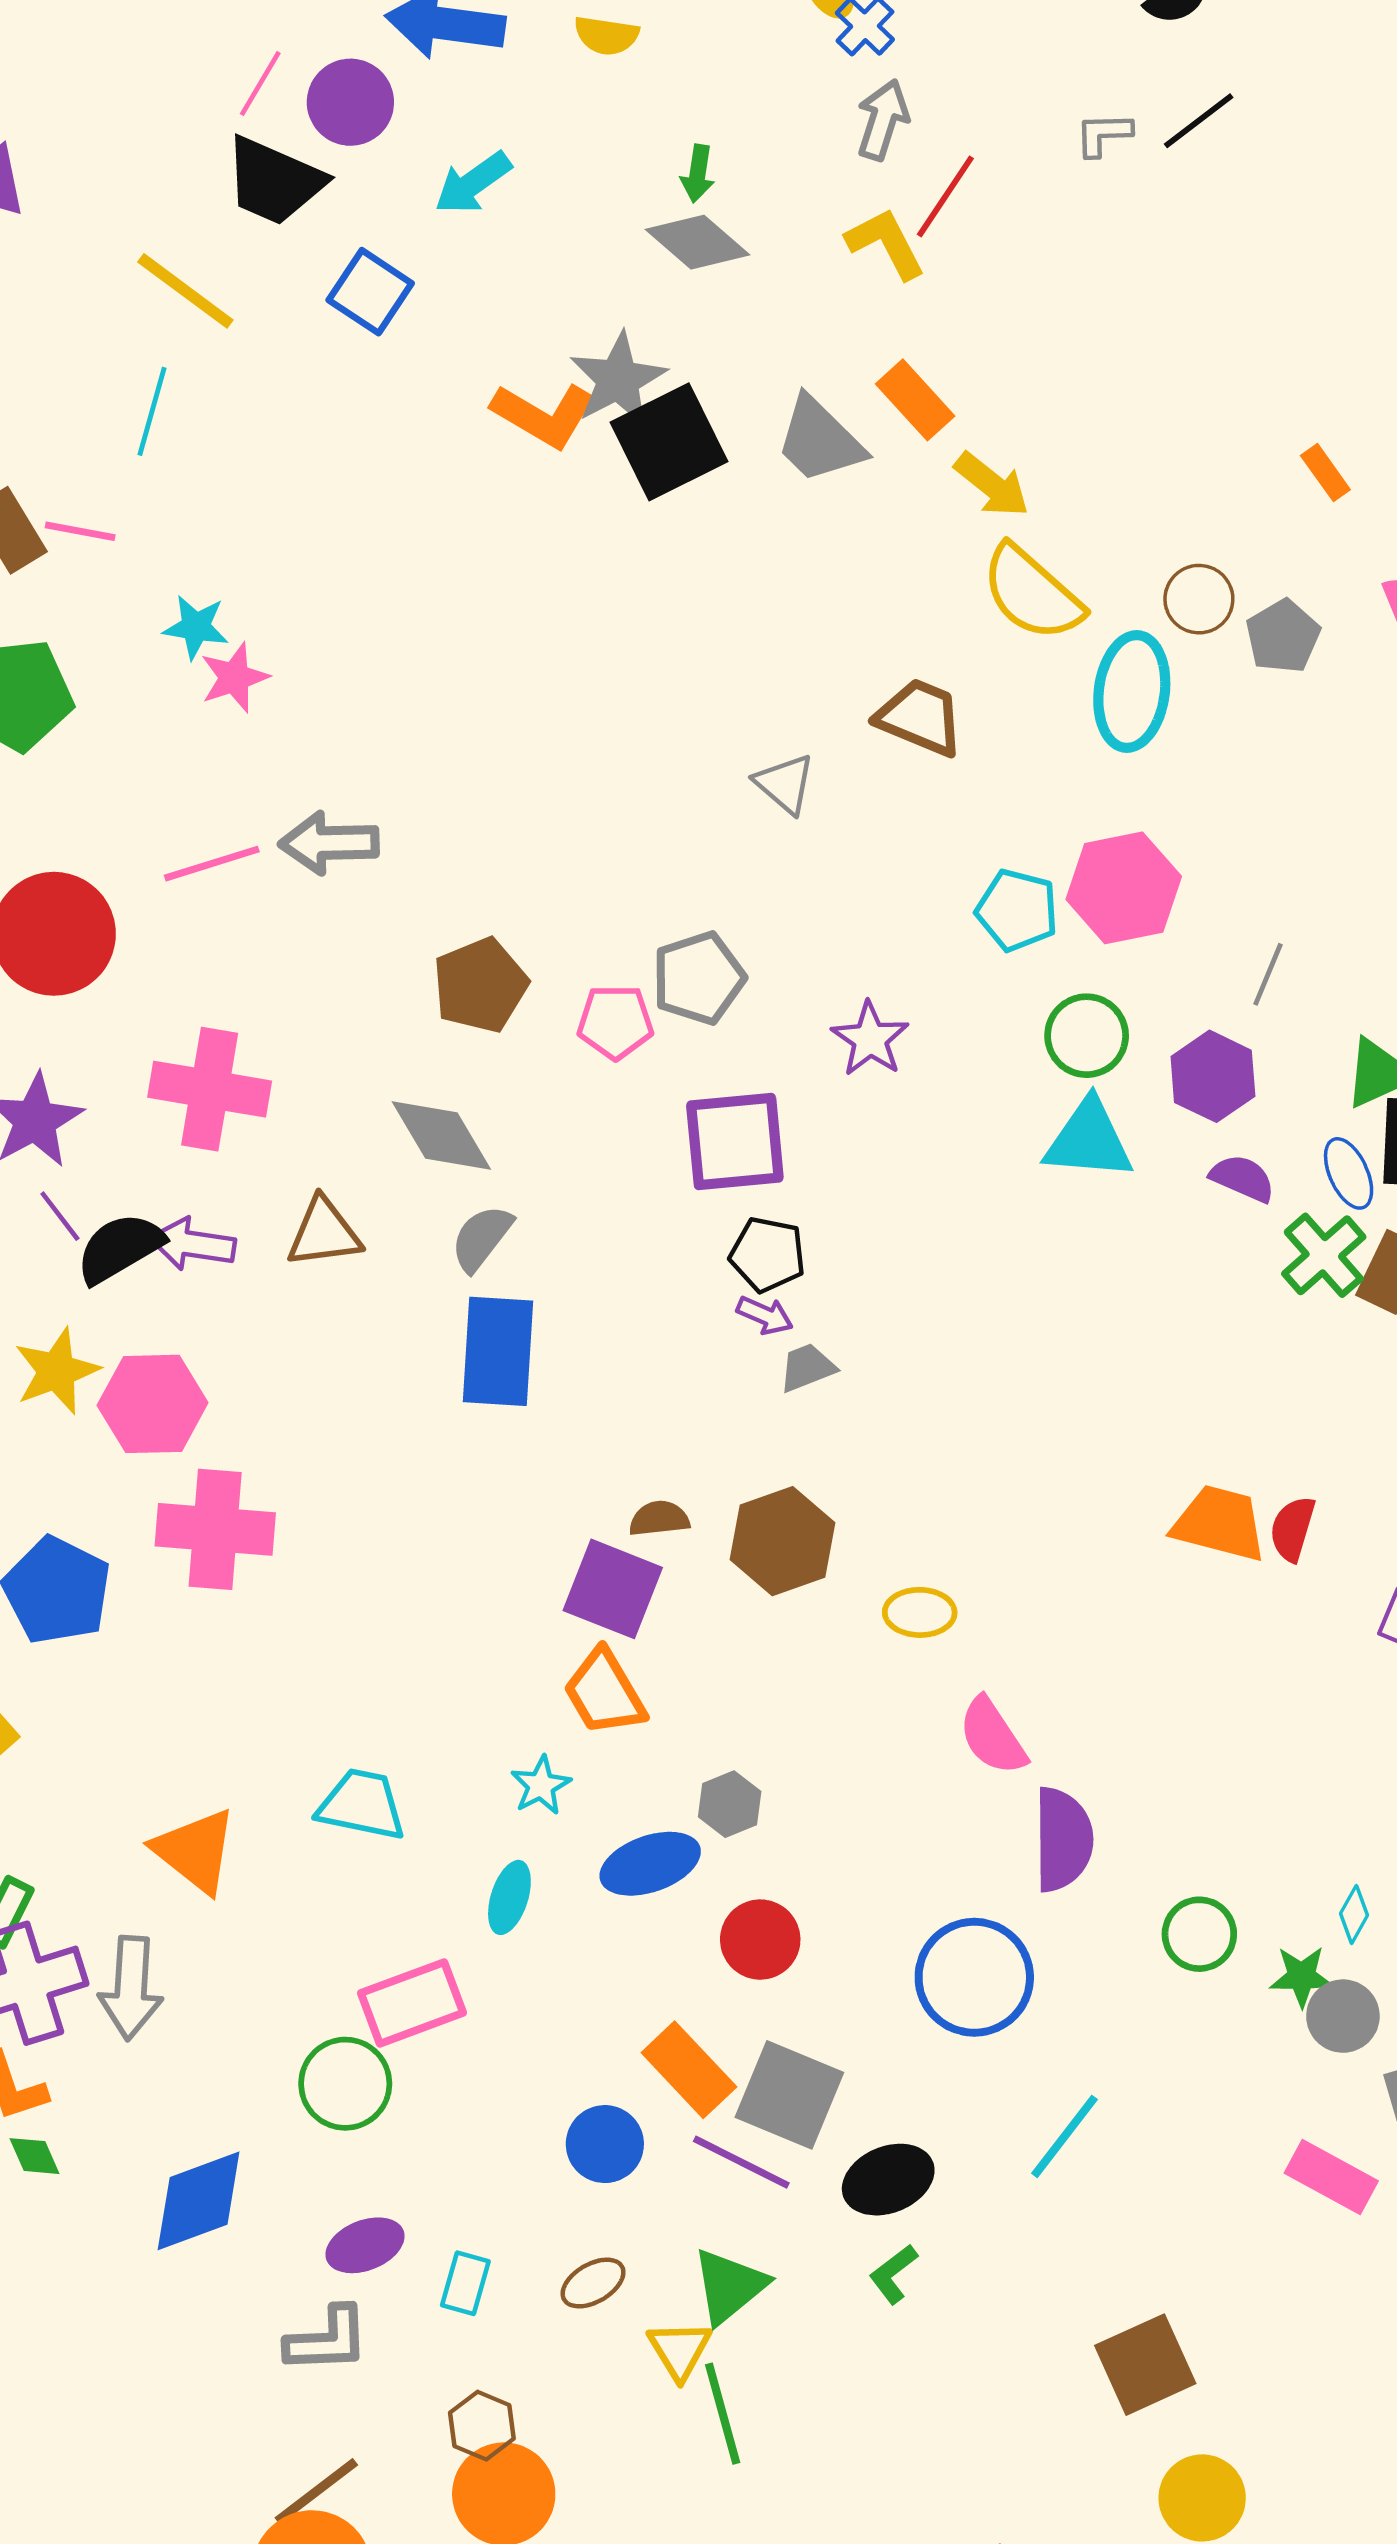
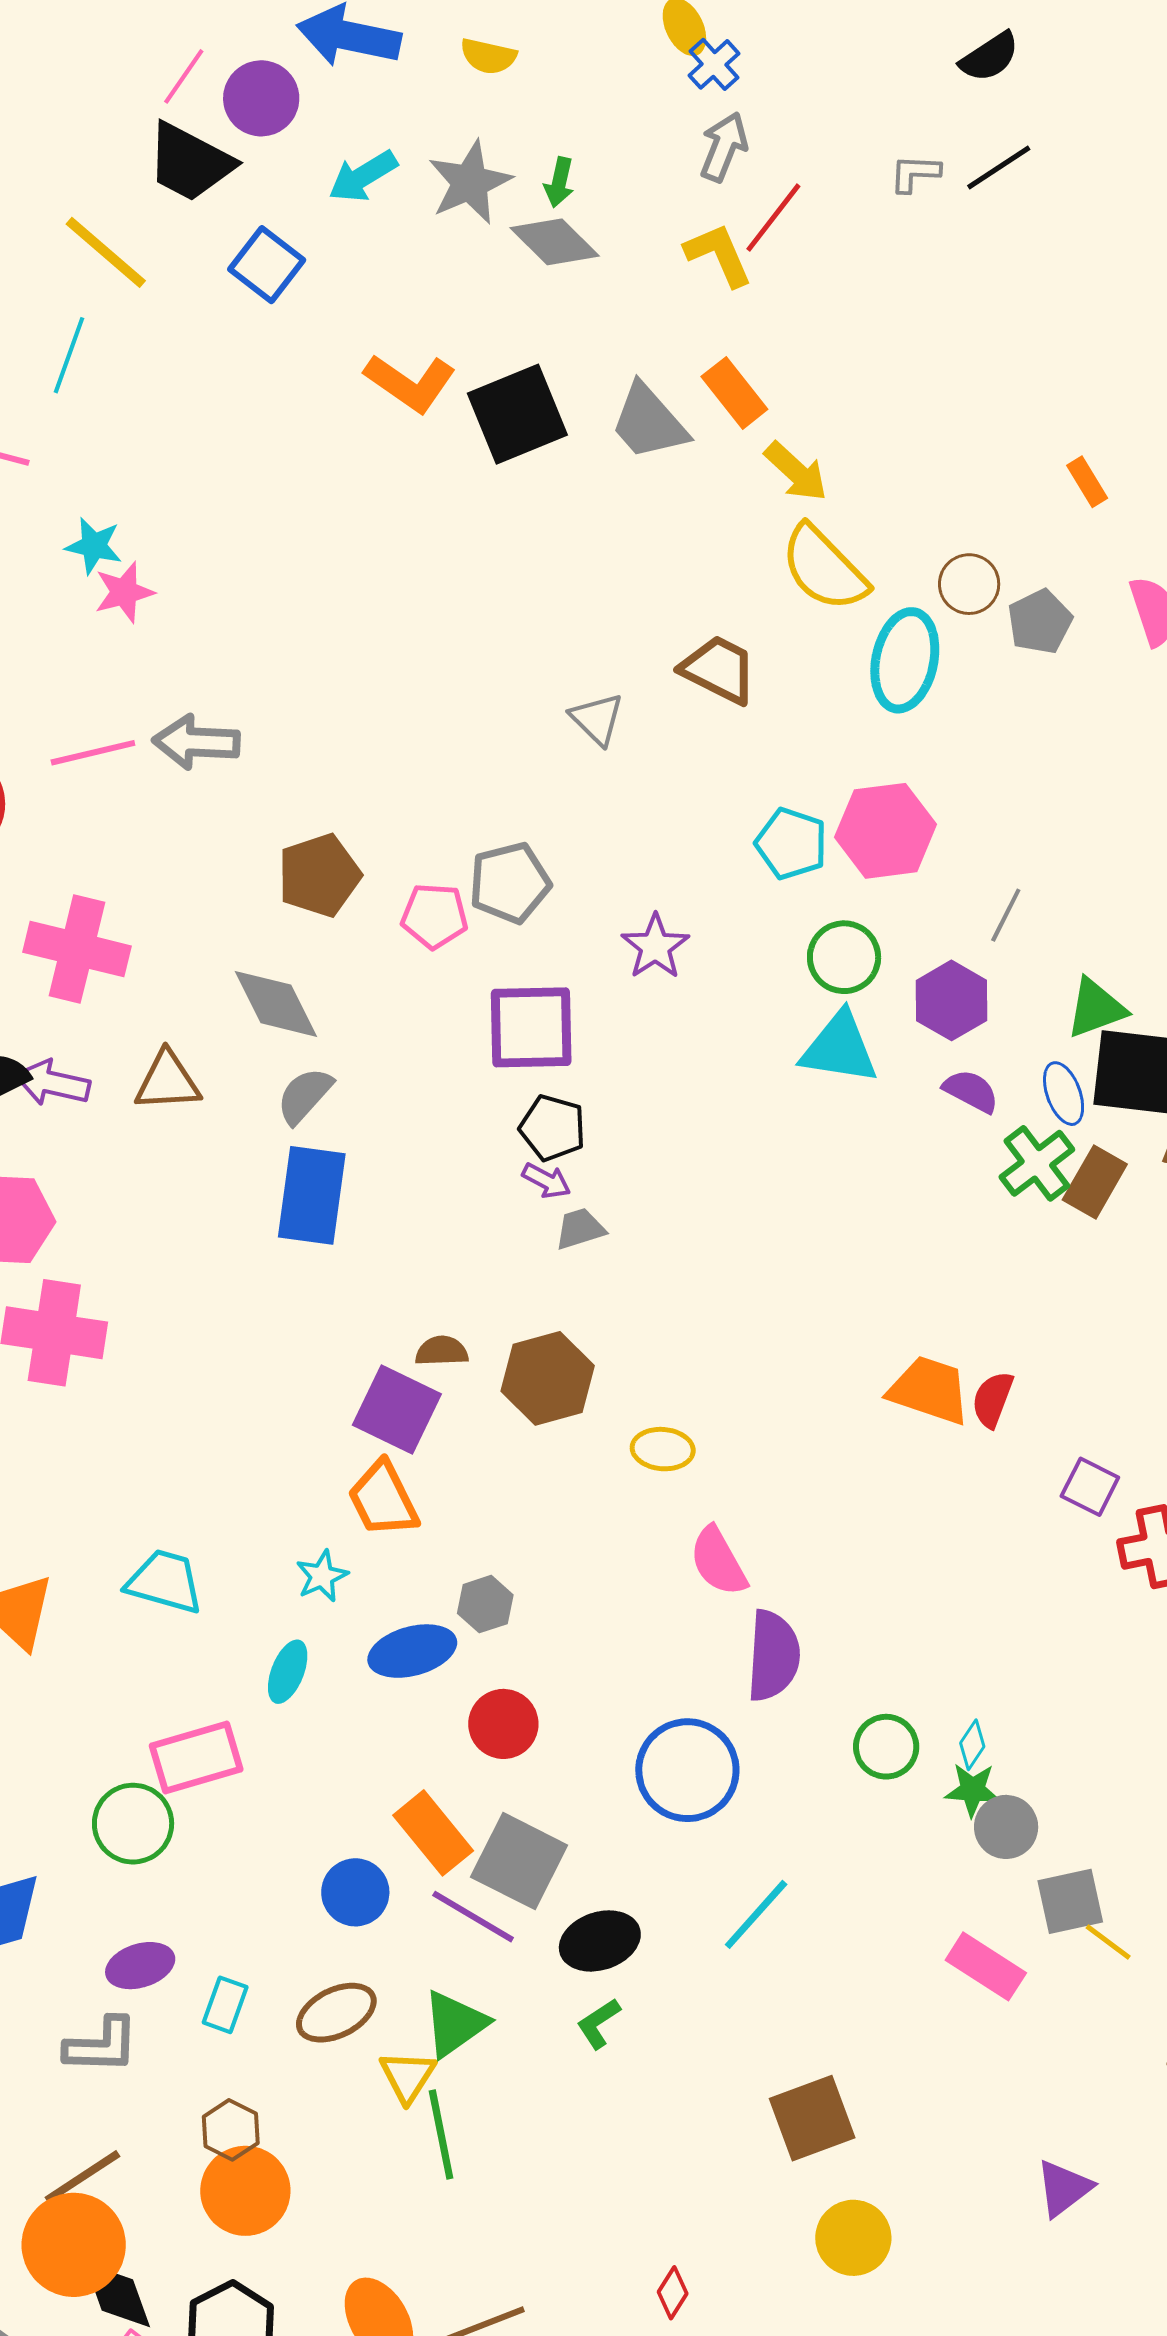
gray star: (618, 379) -> (470, 182), moved
cyan diamond: (1354, 1914) -> (972, 1745), moved
brown ellipse: (593, 2283) -> (336, 2013), size x1.4

